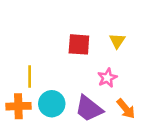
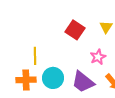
red square: (79, 44) -> (75, 30), turned 30

